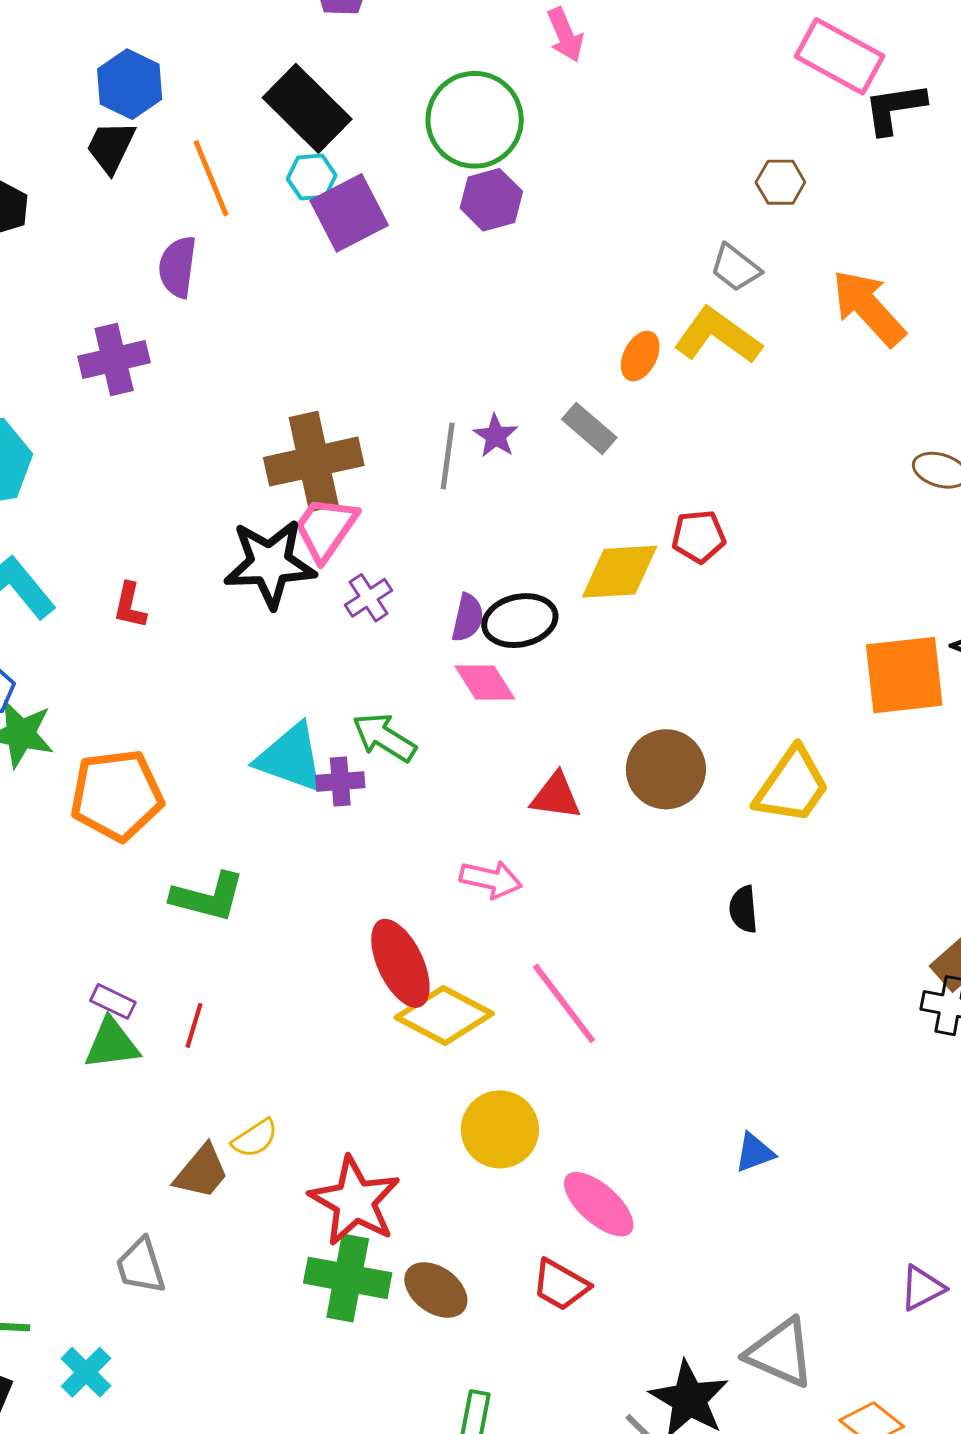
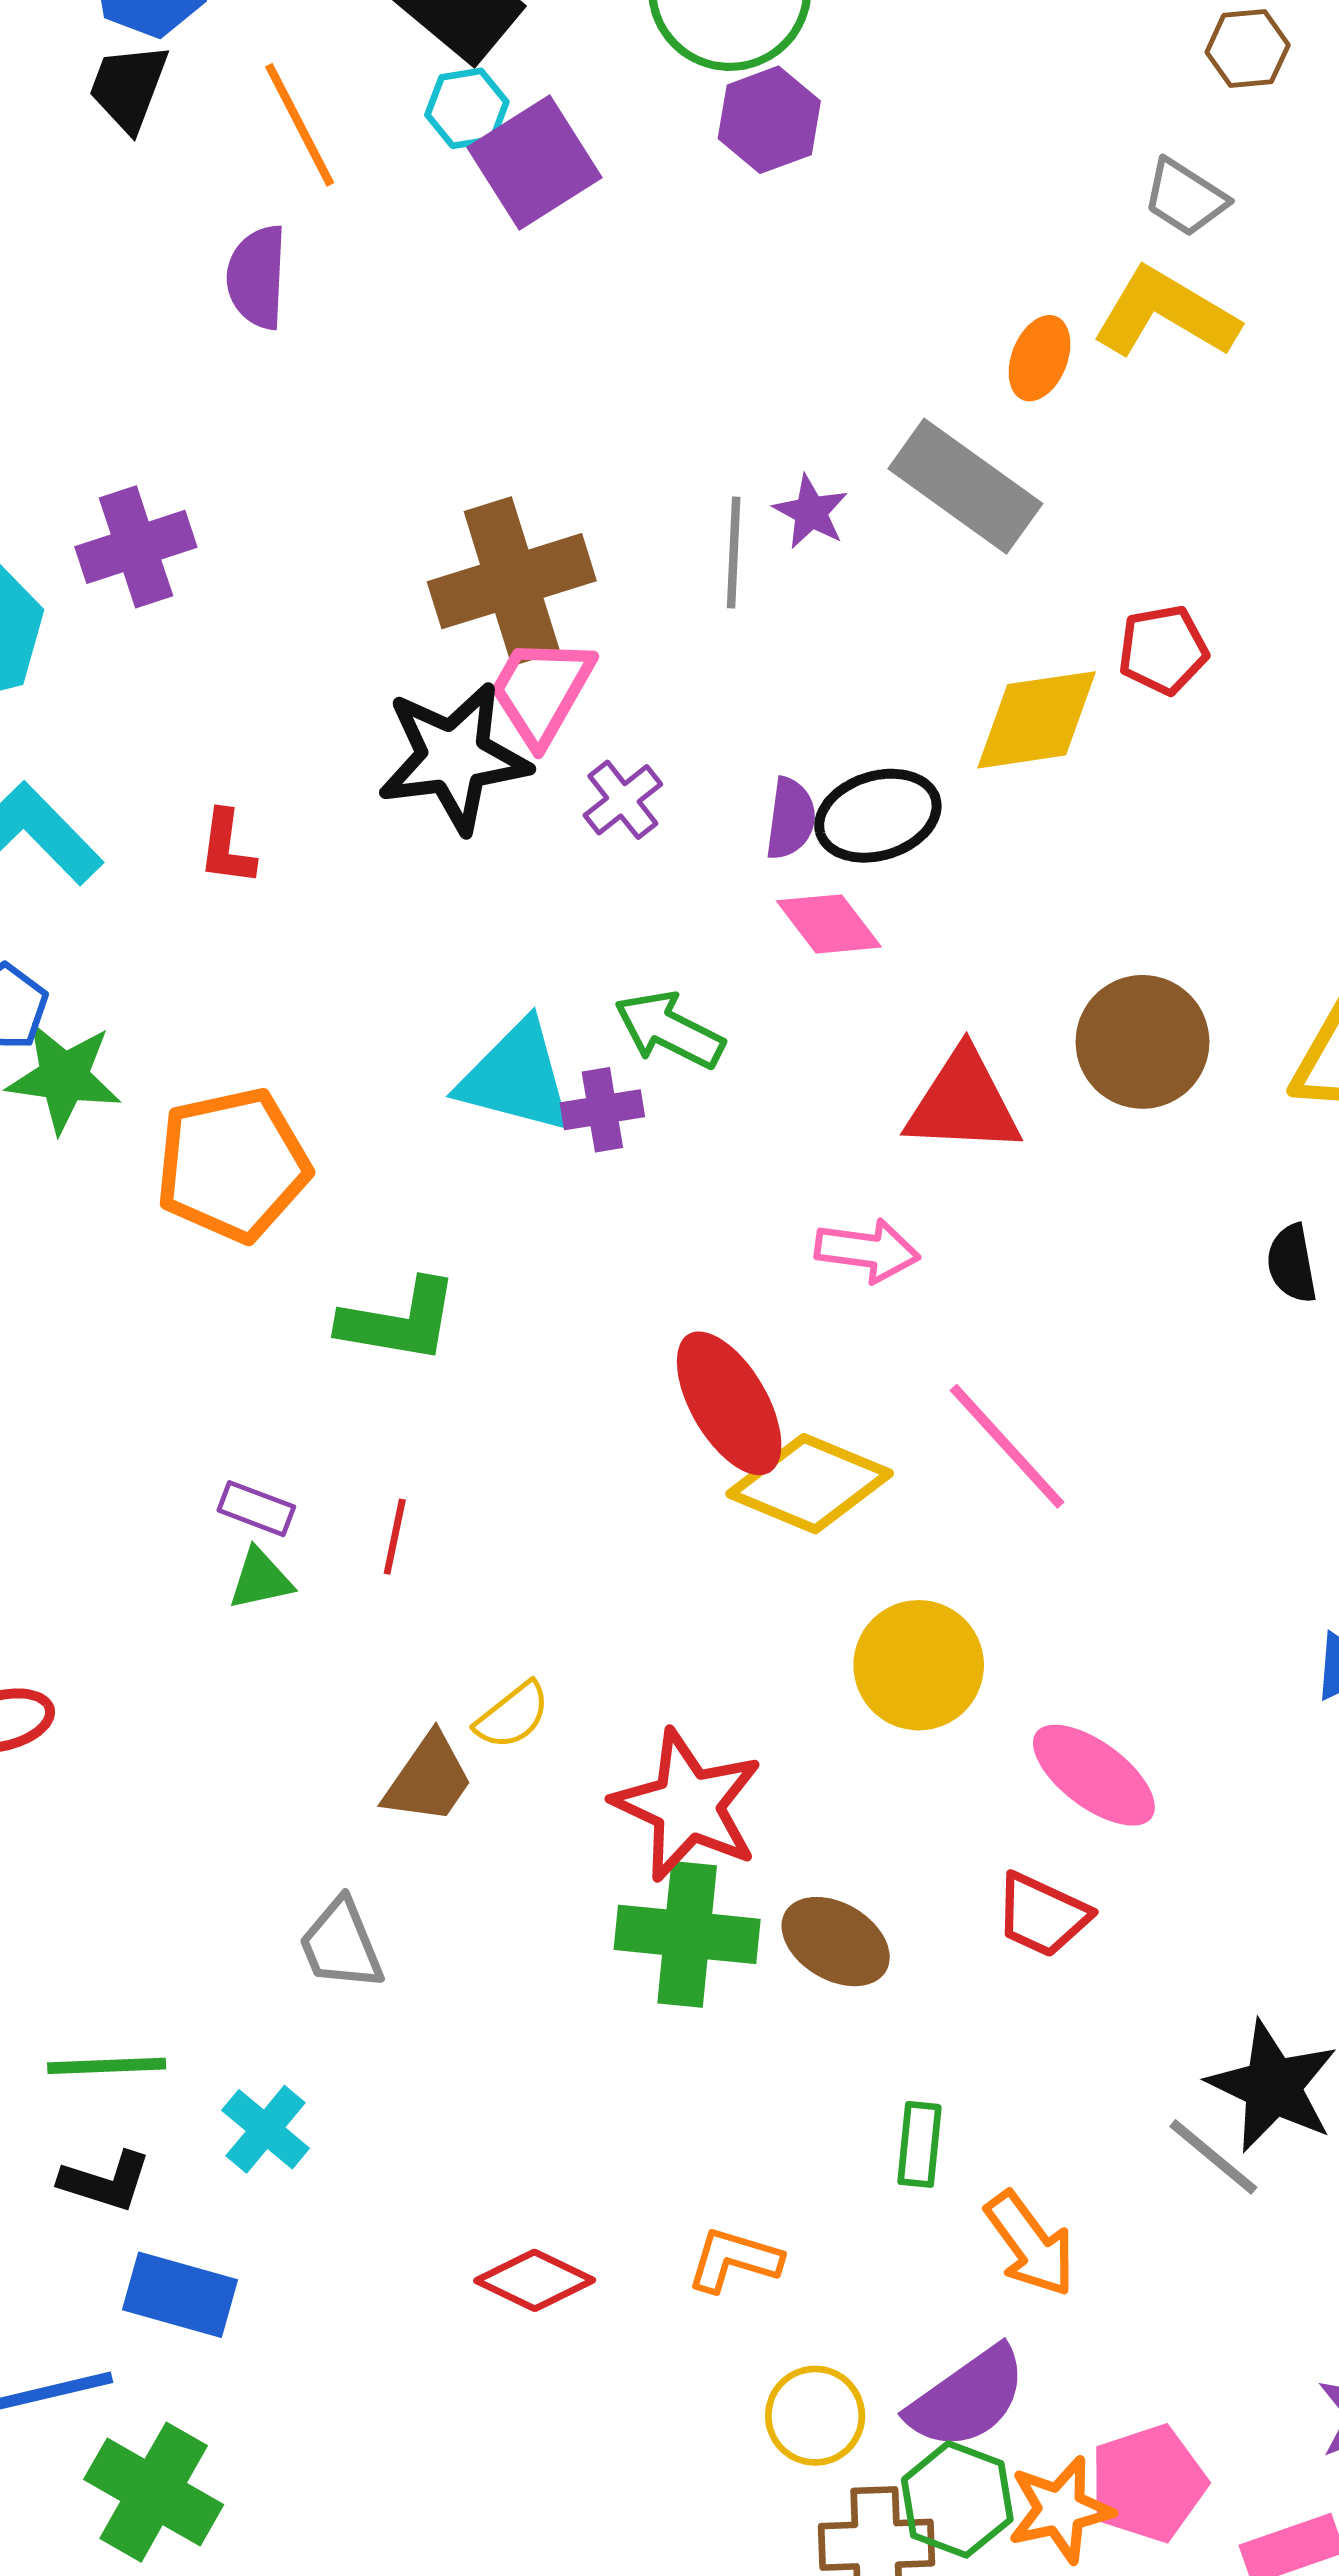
purple cross: (114, 359) -> (136, 547), moved
gray rectangle: (589, 428) -> (965, 486), size x1.6
red triangle: (556, 796) -> (963, 1103), size x1.4
green triangle: (112, 1044) -> (261, 1579), size x0.7

